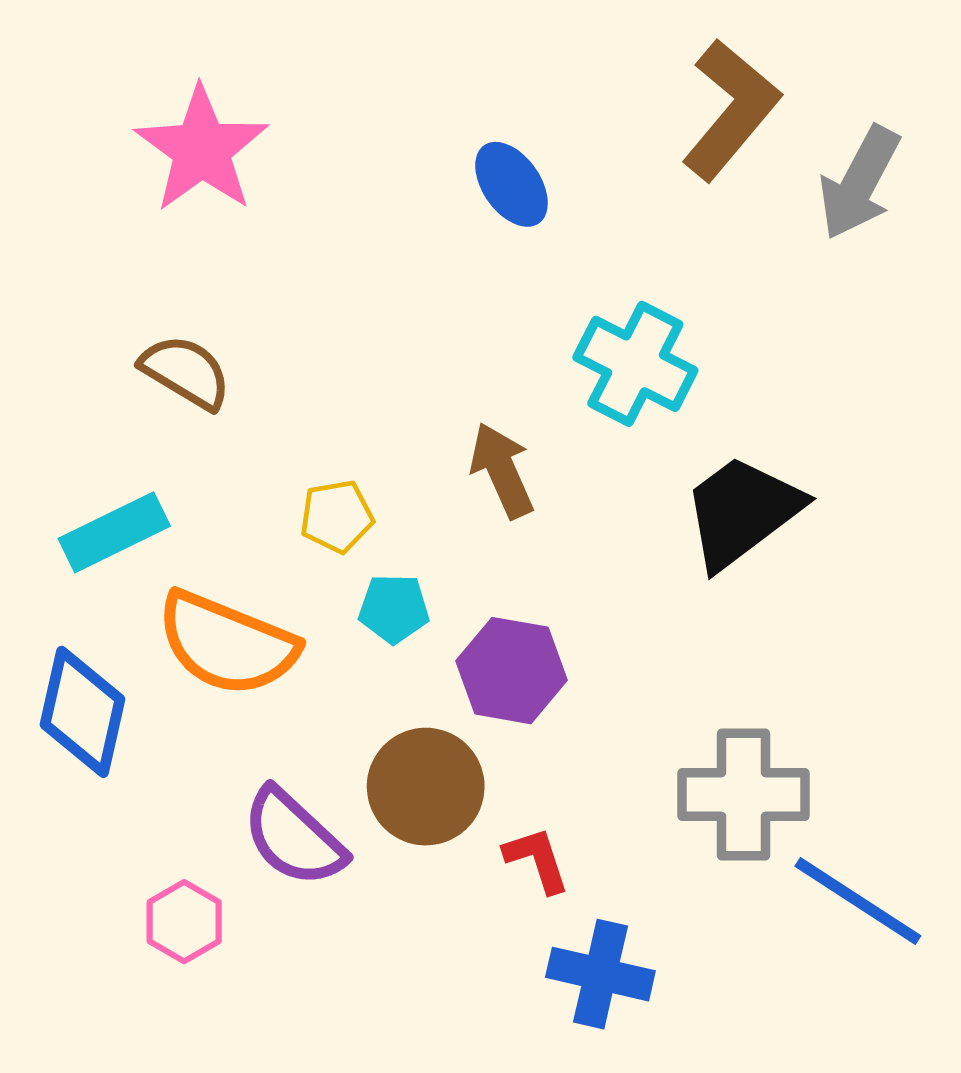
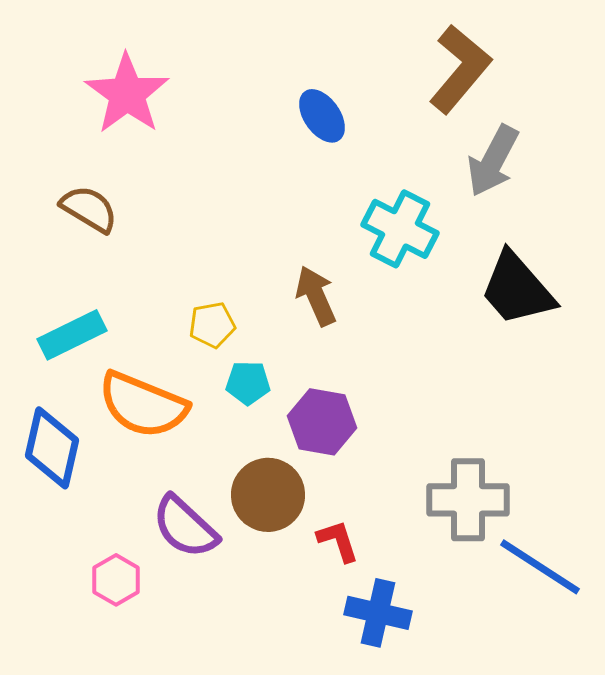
gray arrow: (859, 183) -> (493, 161), moved
brown semicircle: (186, 372) -> (89, 209), moved
black trapezoid: (742, 512) -> (517, 289), moved, turned -94

